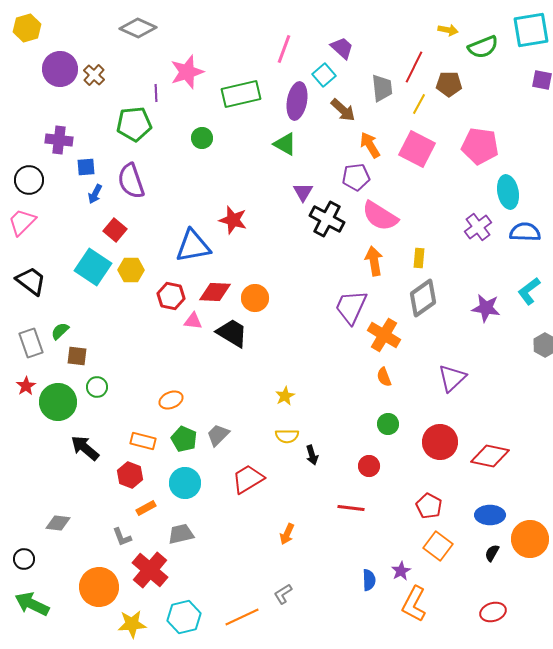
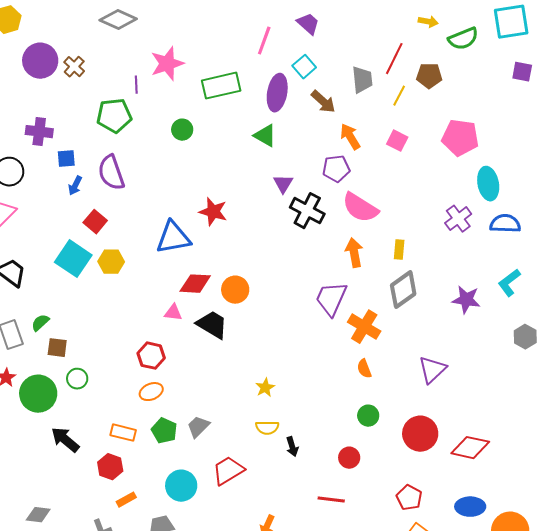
purple trapezoid: (342, 48) -> (308, 24), moved
pink square: (417, 149) -> (397, 141), size x0.6
red hexagon: (171, 296) -> (151, 356), moved
cyan circle: (185, 483) -> (181, 486), moved

